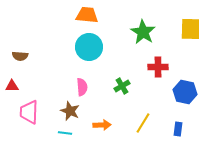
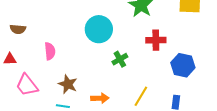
cyan circle: (89, 47) -> (99, 29), moved
pink semicircle: (82, 87) -> (50, 51), moved
pink trapezoid: (29, 112) -> (27, 85), turned -40

